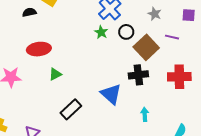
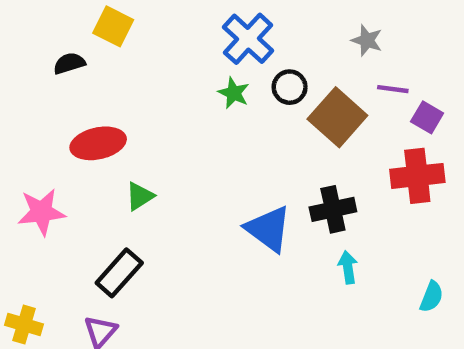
gray star: (155, 14) -> (367, 40), moved
purple square: (189, 15) -> (427, 117), moved, turned 32
black cross: (138, 75) -> (333, 209), moved
black rectangle: (71, 109) -> (119, 273), moved

